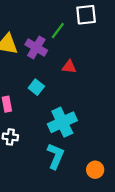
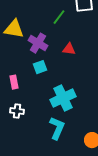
purple cross: (36, 48) -> (38, 43), moved
cyan square: (36, 87) -> (40, 67), turned 32

